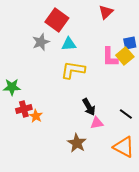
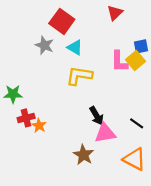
gray star: (41, 42) -> (44, 45), turned -30
cyan triangle: (69, 44) -> (75, 47), turned 35
pink triangle: (97, 123) -> (105, 133), size x1.5

